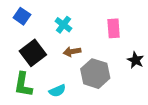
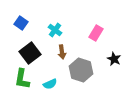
pink rectangle: (114, 28) -> (96, 33), turned 35
brown arrow: (72, 52) -> (62, 52), turned -88

